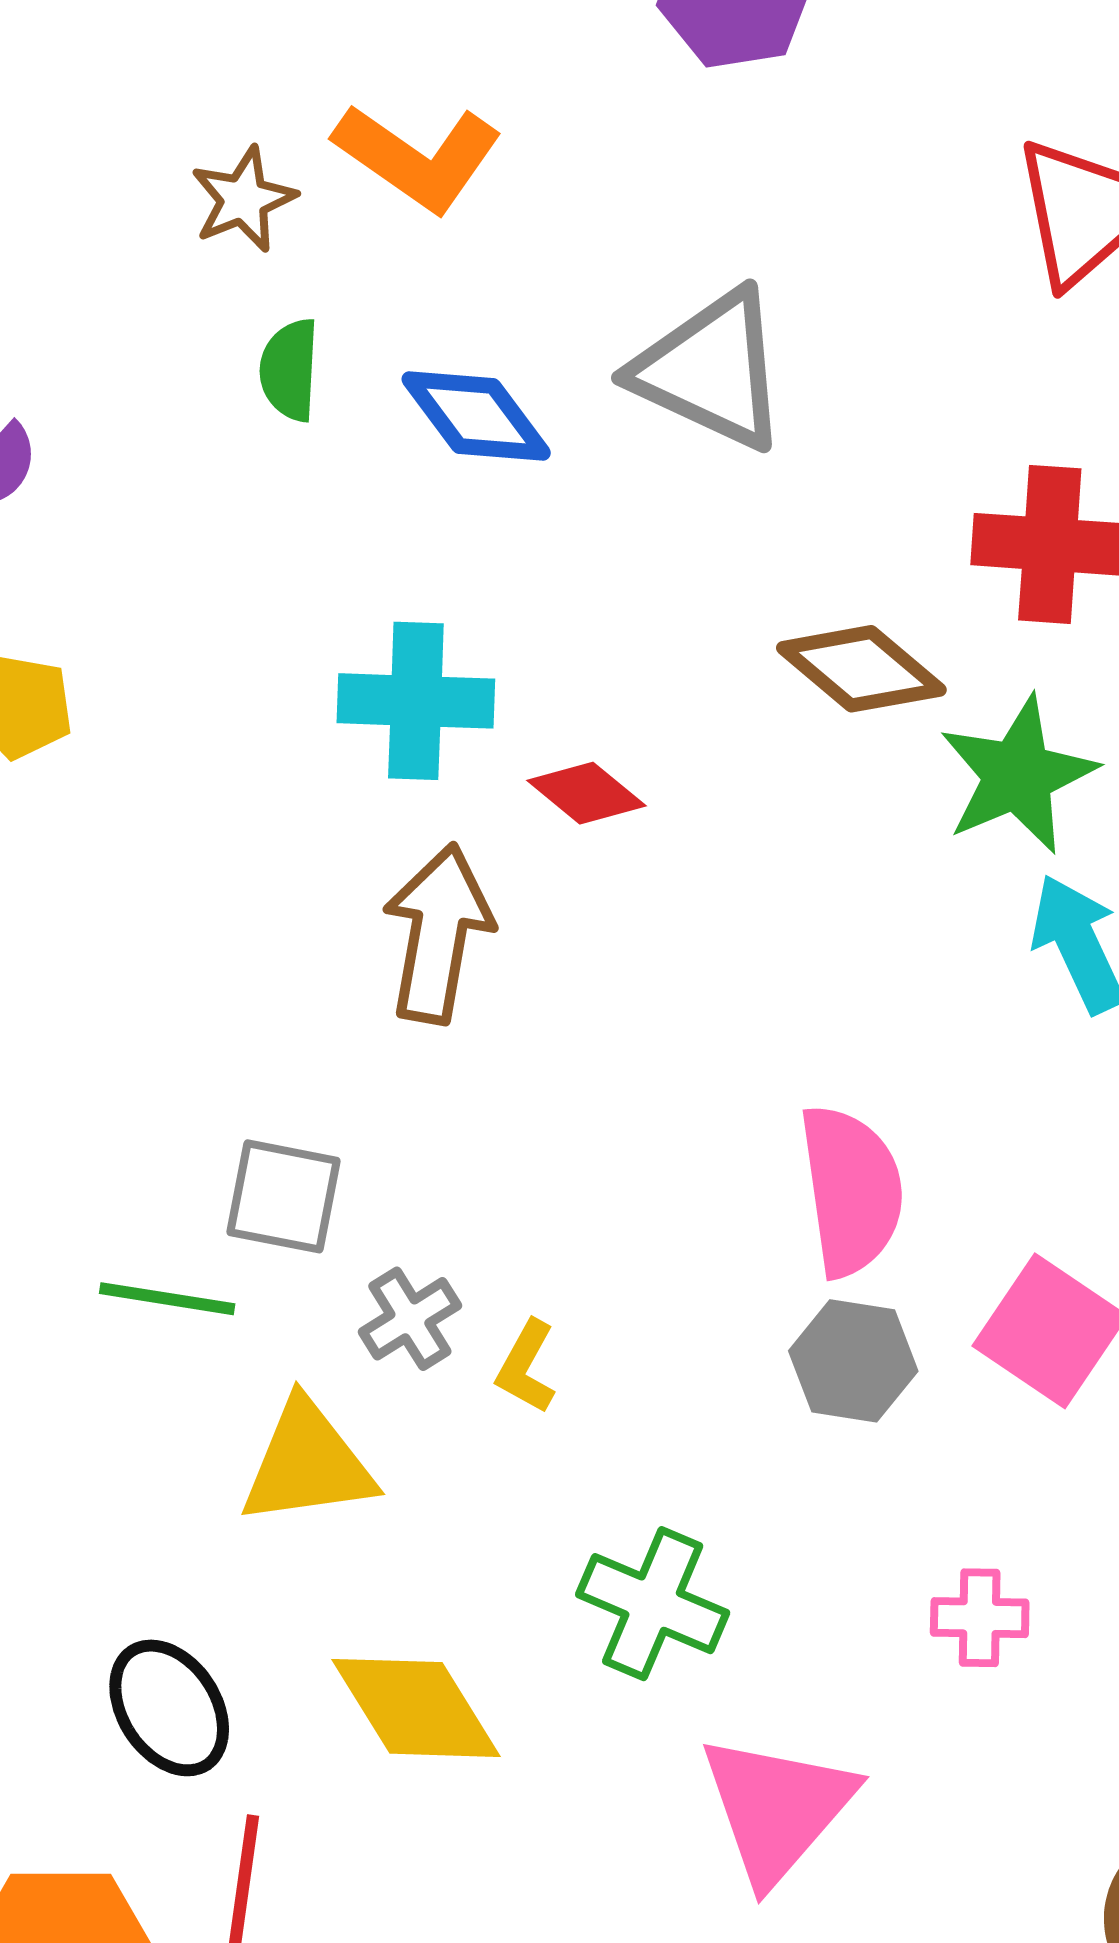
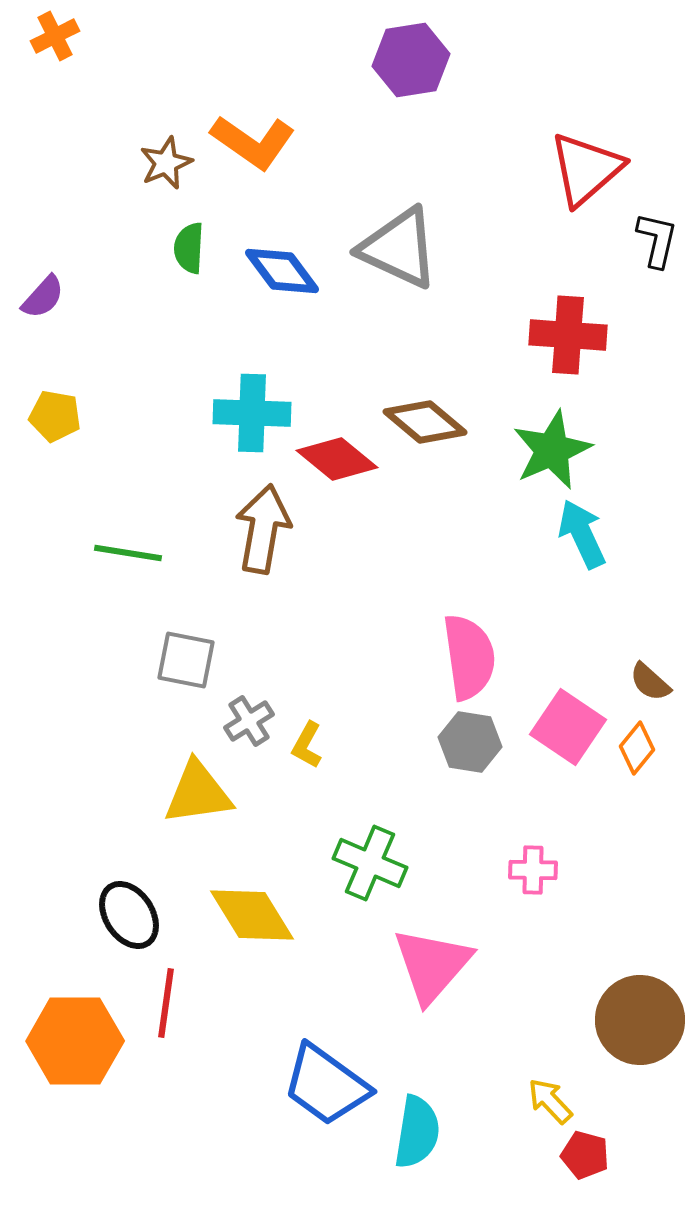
brown diamond: (861, 669) -> (425, 422), moved
red diamond: (586, 793) -> (337, 459), size x1.4
green line: (167, 1299) -> (128, 553), moved

